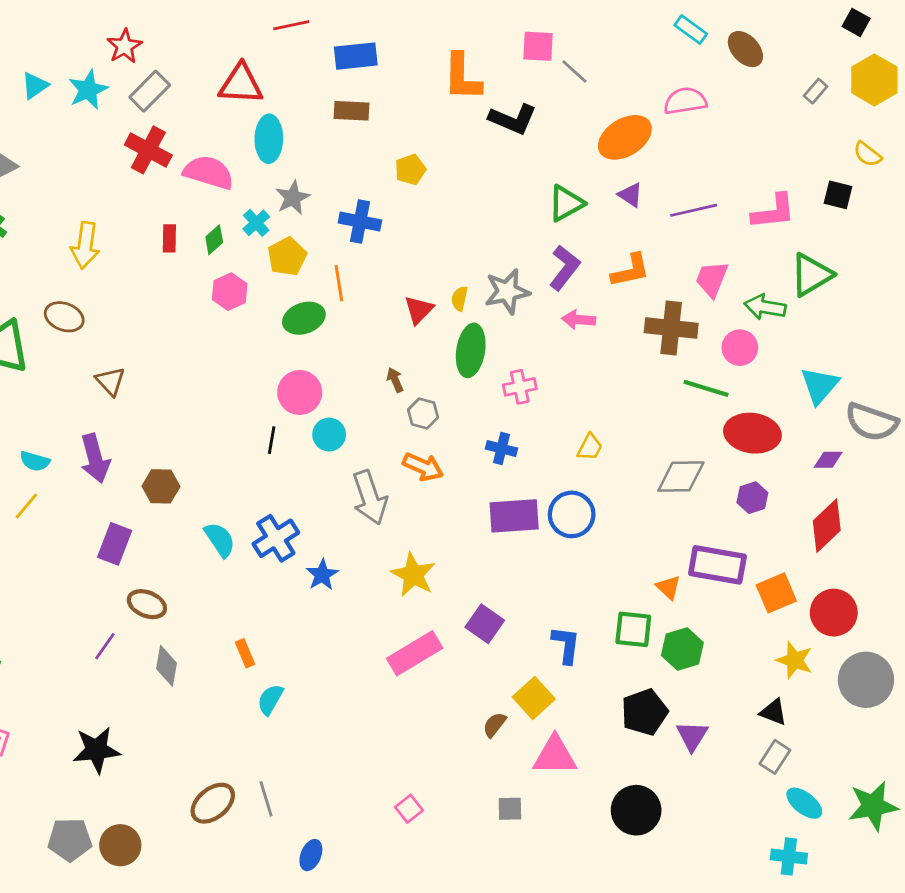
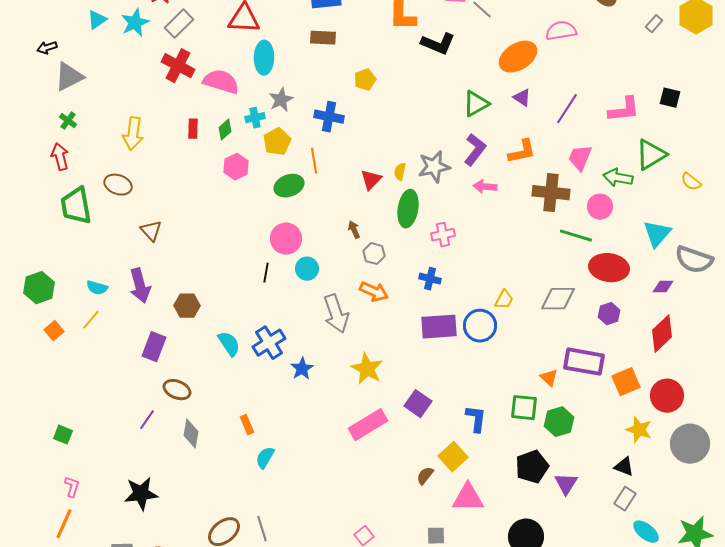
yellow semicircle: (867, 154) -> (691, 182), moved
purple line: (694, 210) -> (567, 109), turned -44
cyan cross: (256, 223) -> (255, 118), turned 30
yellow trapezoid: (590, 447) -> (504, 300), moved

